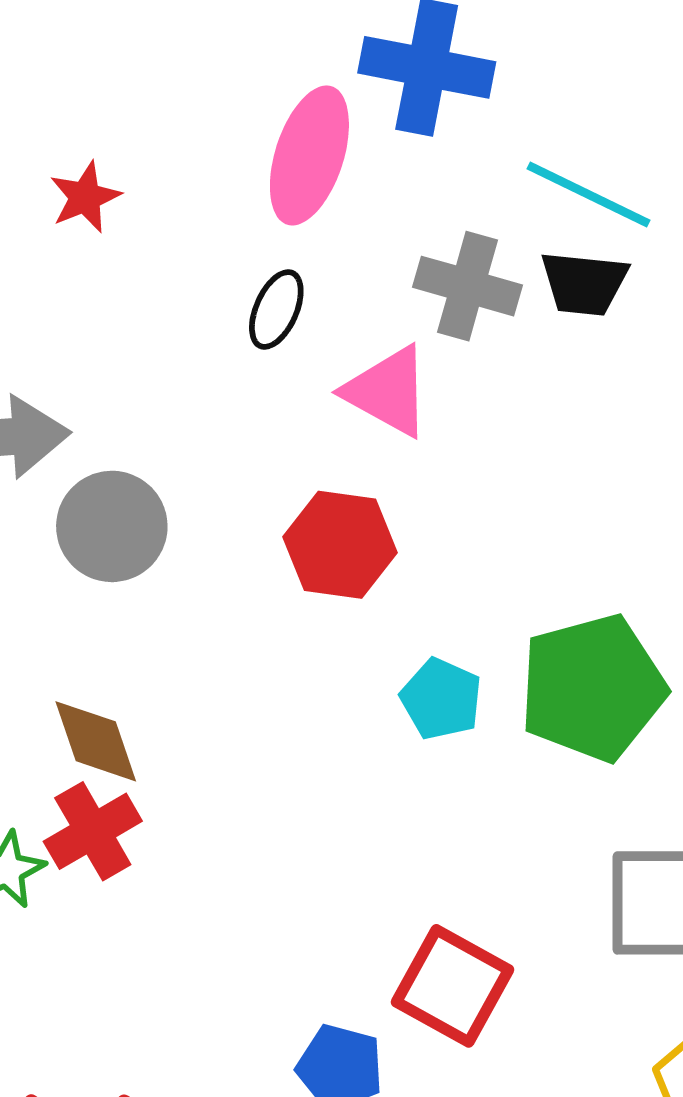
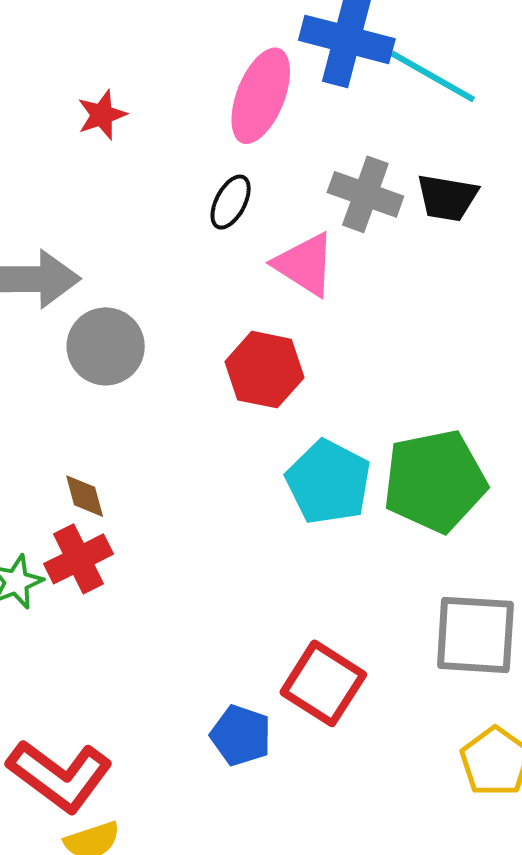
cyan line: (589, 195) -> (433, 76), moved
cyan pentagon: (441, 699) -> (328, 482), size x1.5
brown diamond: (96, 741) -> (85, 496), size x0.7

